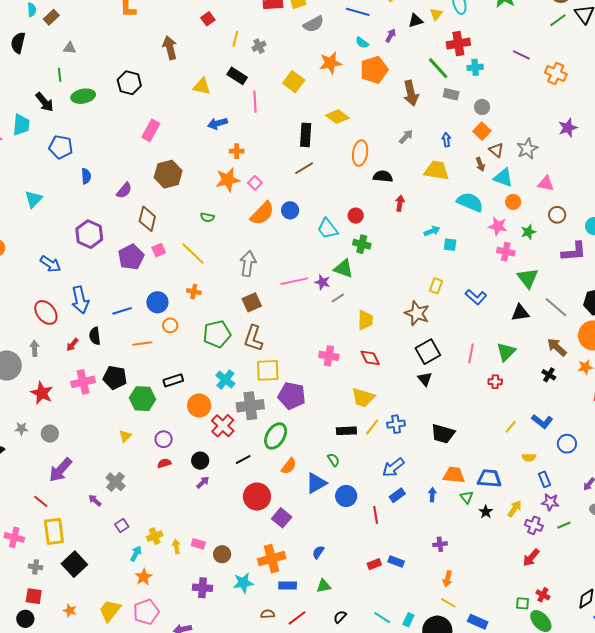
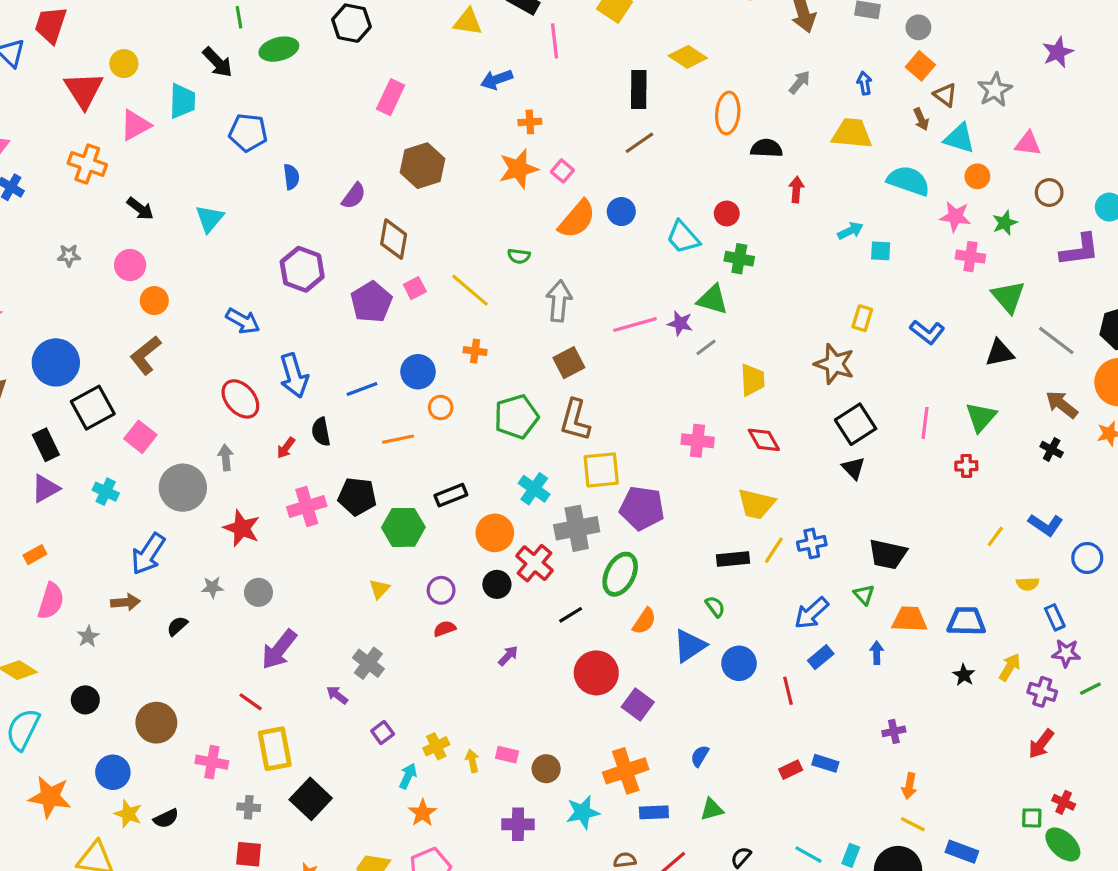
green semicircle: (207, 217) -> (519, 256), moved
black circle: (200, 461) -> (497, 584), moved
green triangle: (467, 497) -> (864, 595), moved

